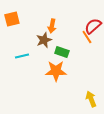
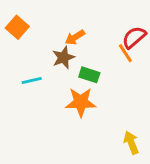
orange square: (12, 19) -> (17, 27), turned -35
orange arrow: (52, 26) -> (75, 37), turned 48

